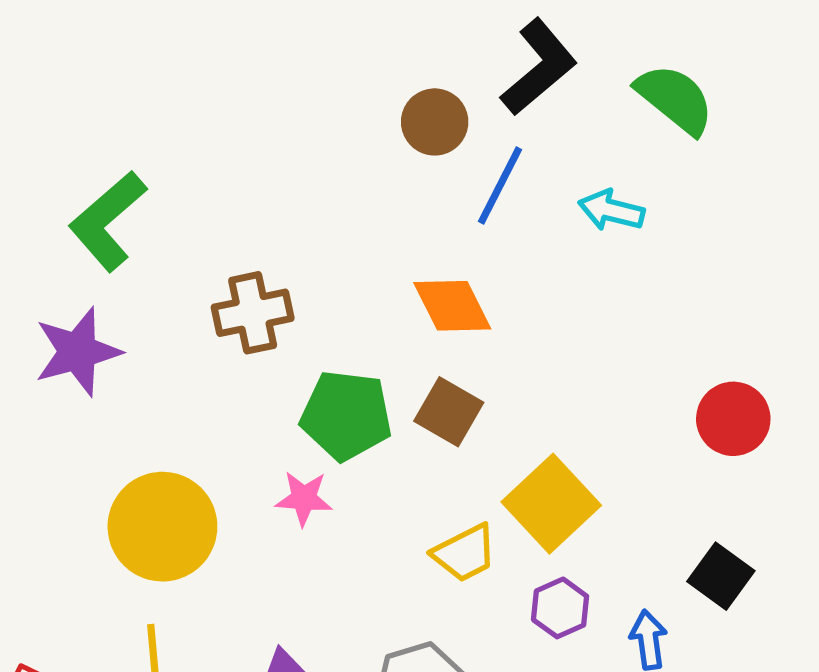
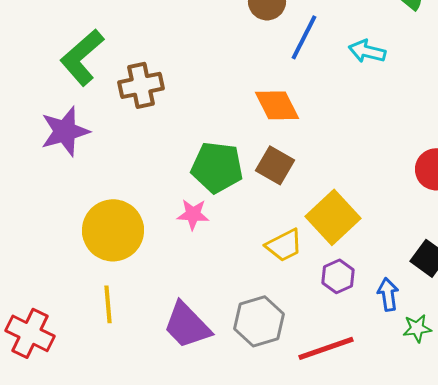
brown cross: (253, 313) -> (141, 85), moved

